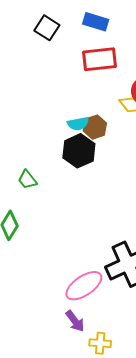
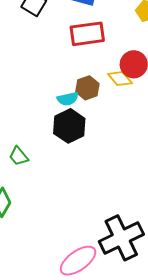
brown hexagon: (95, 127) -> (87, 88), moved

